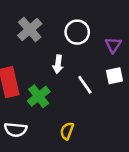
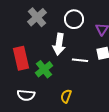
white arrow: (58, 64) -> (59, 44), size x1.5
white line: (85, 85) -> (80, 60), turned -49

